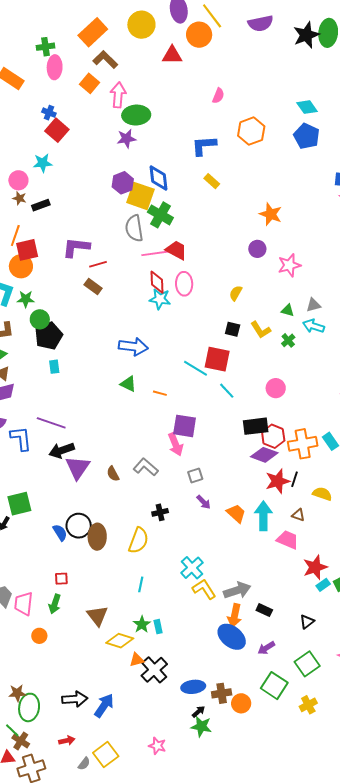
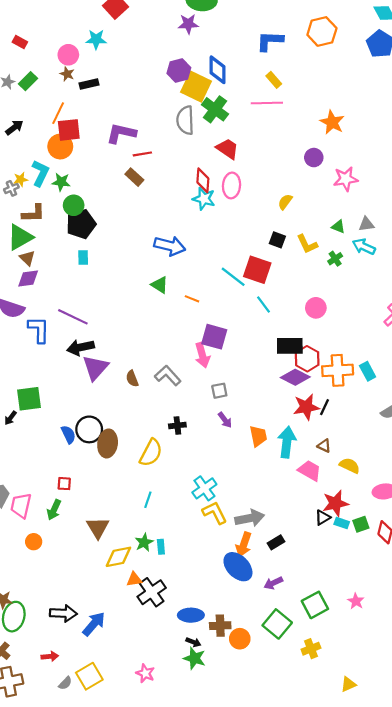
pink line: (156, 253) -> (267, 103), moved
yellow semicircle: (322, 494) -> (350, 466), moved
orange trapezoid: (236, 513) -> (258, 436), turned 30
cyan rectangle: (323, 585) -> (342, 523), turned 48
black rectangle: (264, 610) -> (276, 542), turned -63
black triangle: (307, 622) -> (323, 517), moved
yellow diamond: (120, 641) -> (118, 557), turned -36
black arrow: (199, 712) -> (193, 642), turned 56

